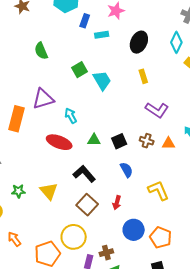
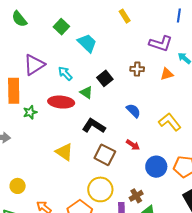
cyan trapezoid: (102, 80) -> (87, 43), moved
purple L-shape: (157, 110) -> (161, 44), moved
green triangle: (94, 140) -> (86, 92), moved, turned 48
black square: (119, 141) -> (105, 78), moved
brown cross: (147, 141) -> (137, 69), moved
green star: (18, 191) -> (30, 112), moved
red arrow: (117, 203) -> (133, 145), turned -56

